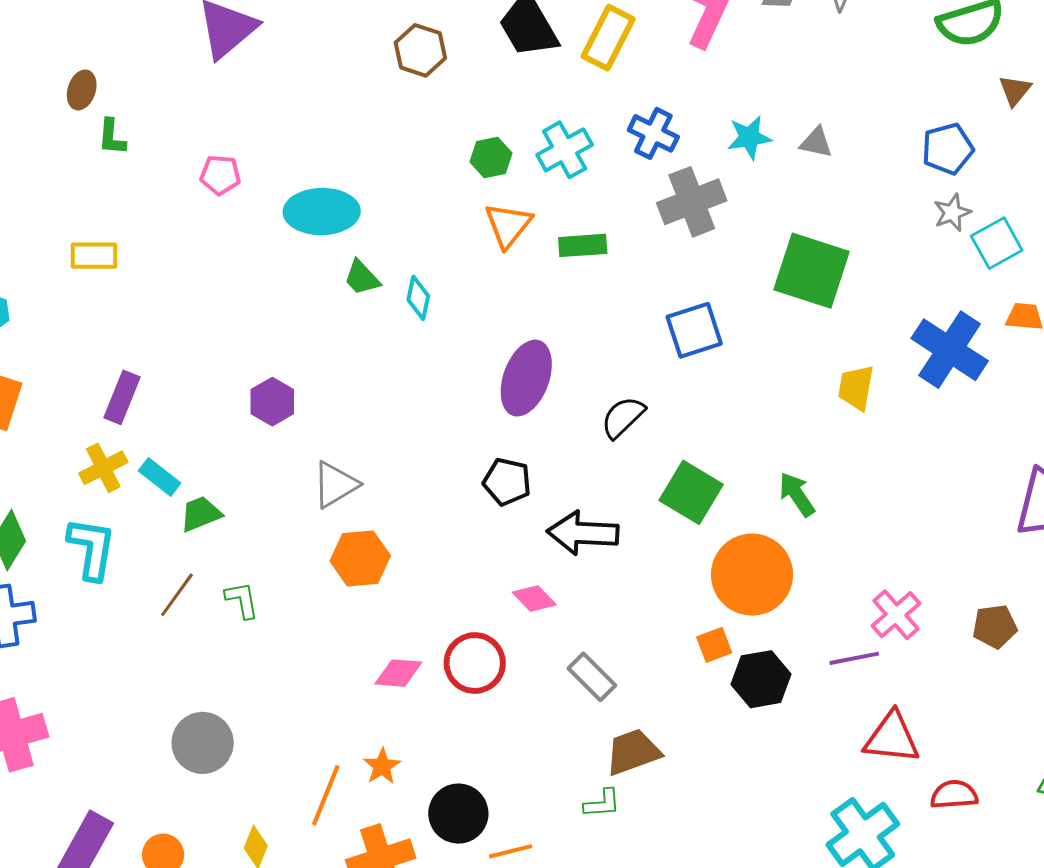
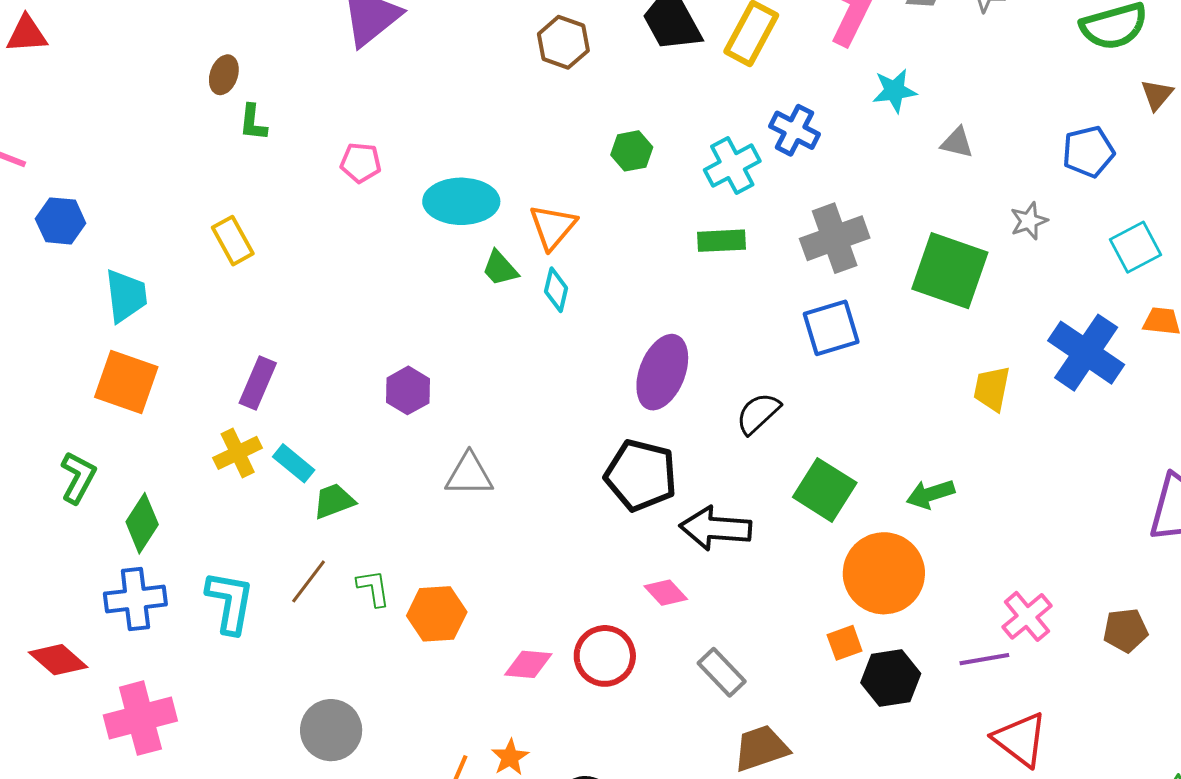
cyan star: (749, 137) -> (895, 91), moved
cyan cross: (565, 150) -> (732, 166), moved
gray cross: (692, 202) -> (835, 238), moved
gray star: (952, 213) -> (1029, 221), moved
orange triangle: (508, 225) -> (553, 227), moved
yellow rectangle: (94, 256) -> (233, 241), turned 60
black pentagon: (507, 482) -> (641, 475), size x1.5
gray triangle: (335, 485) -> (469, 475), turned 30
green arrow: (797, 494) -> (930, 494), turned -75
cyan L-shape: (92, 548) -> (230, 602), moved
orange hexagon: (360, 558) -> (437, 614), moved
red triangle: (892, 738) -> (1020, 739), turned 30

